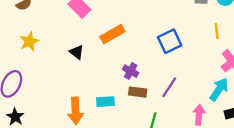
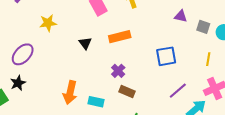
purple cross: (131, 71) -> (118, 71), moved
purple line: (169, 87) -> (178, 91), moved
cyan rectangle: (105, 102) -> (96, 102), moved

